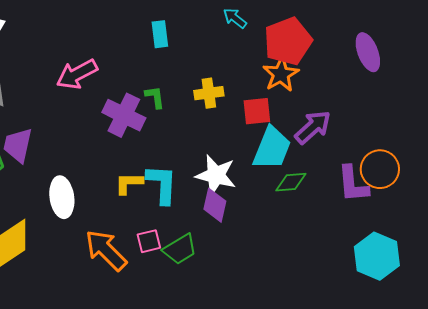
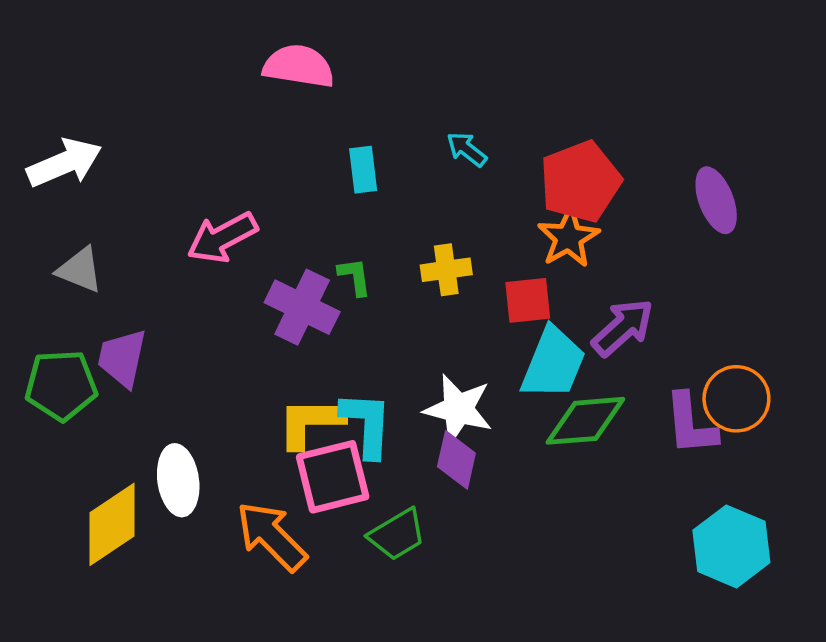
cyan arrow: (235, 18) -> (467, 149), moved
green diamond: (291, 182) -> (585, 421), size x1.5
yellow L-shape: (129, 183) -> (311, 423), size x1.4
white ellipse: (62, 197) -> (178, 480), moved
pink square: (149, 241) -> (333, 477), moved, size x1.8

